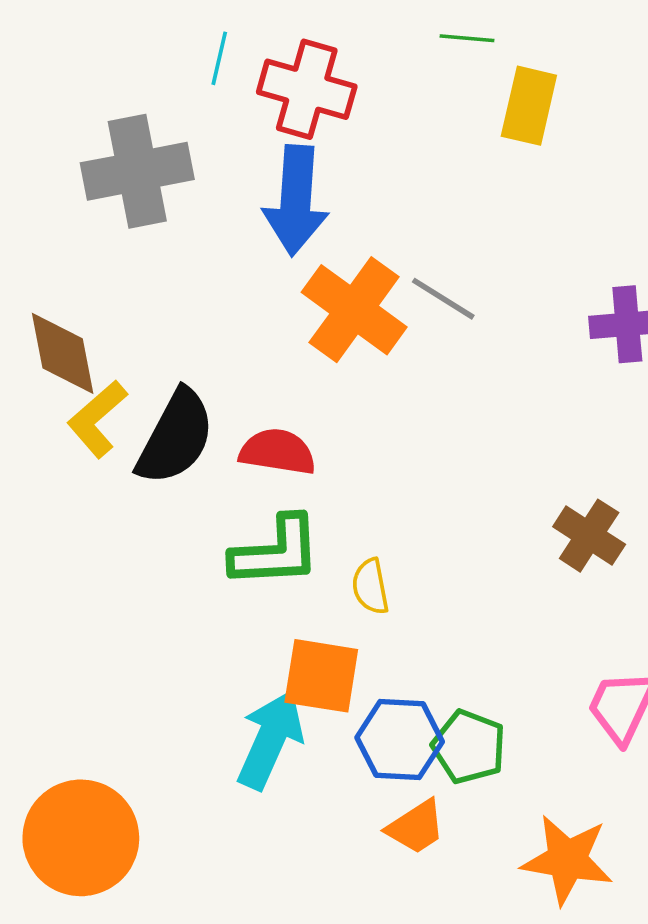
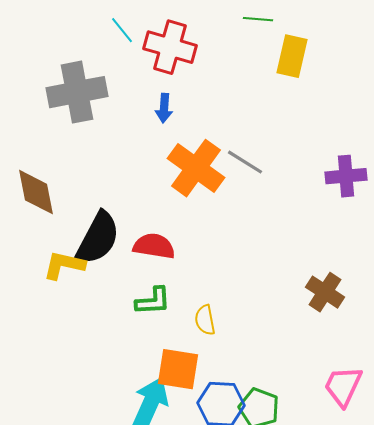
cyan line: (219, 58) -> (122, 30), turned -52
blue arrow: (296, 200) -> (164, 108), size x0.5
yellow L-shape: (97, 419) -> (64, 265), moved, turned 54
green L-shape: (276, 552) -> (153, 301), size x0.7

